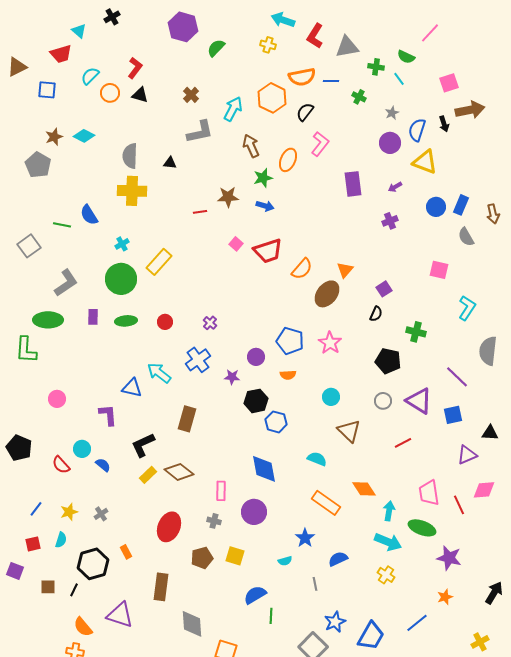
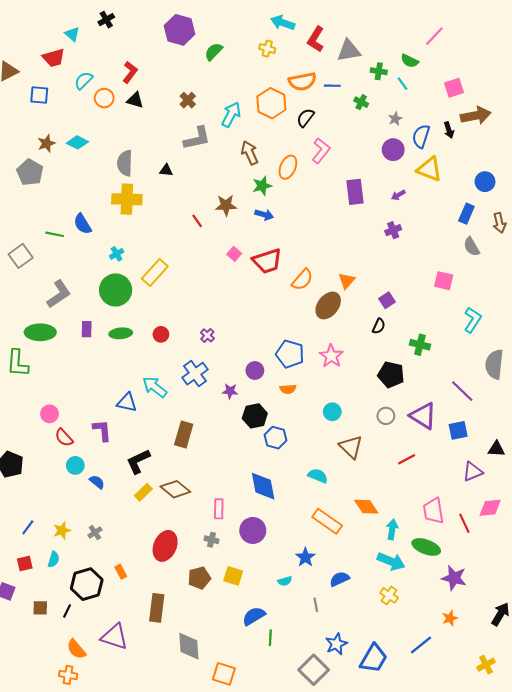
blue circle: (436, 207) -> (485, 182), moved
red line: (200, 212) -> (197, 221), turned 64
red semicircle: (61, 465) -> (64, 438), moved

